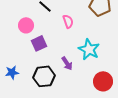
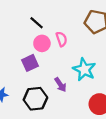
pink circle: (26, 25) -> (42, 43), moved

